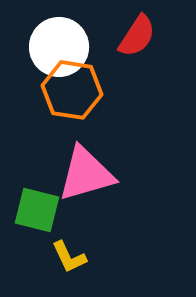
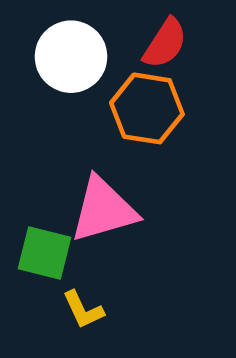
orange hexagon: (72, 90) -> (147, 108), moved

